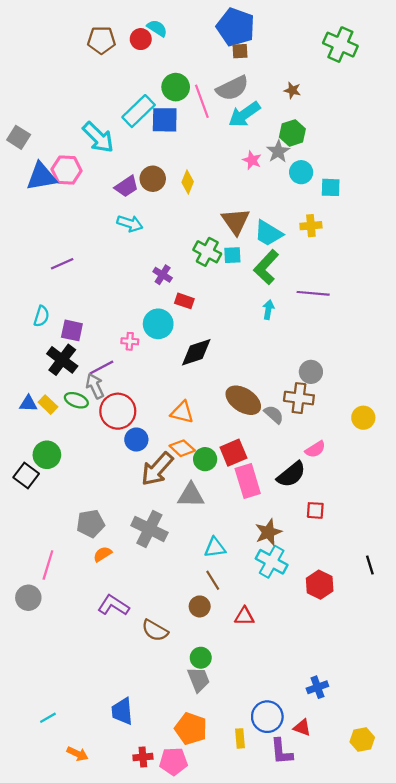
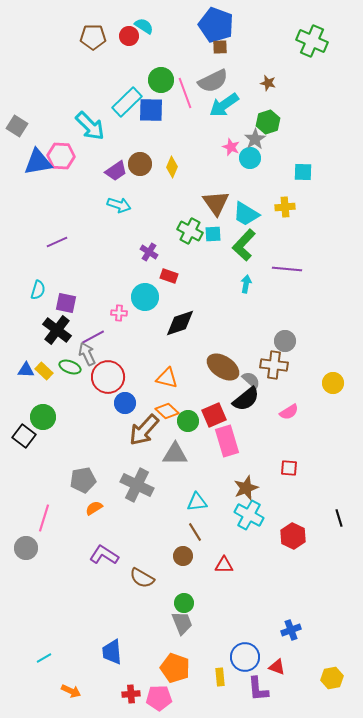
cyan circle: (301, 172) -> (250, 158), moved
black semicircle: (291, 474) -> (246, 399), moved

